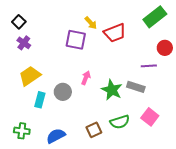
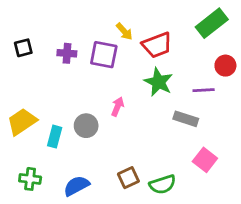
black square: (19, 22) -> (23, 48), moved, turned 32
purple cross: (24, 43) -> (67, 53), moved, turned -32
yellow trapezoid: (30, 76) -> (22, 122), moved
green star: (112, 90) -> (158, 82), moved
green semicircle: (120, 122) -> (163, 184), moved

